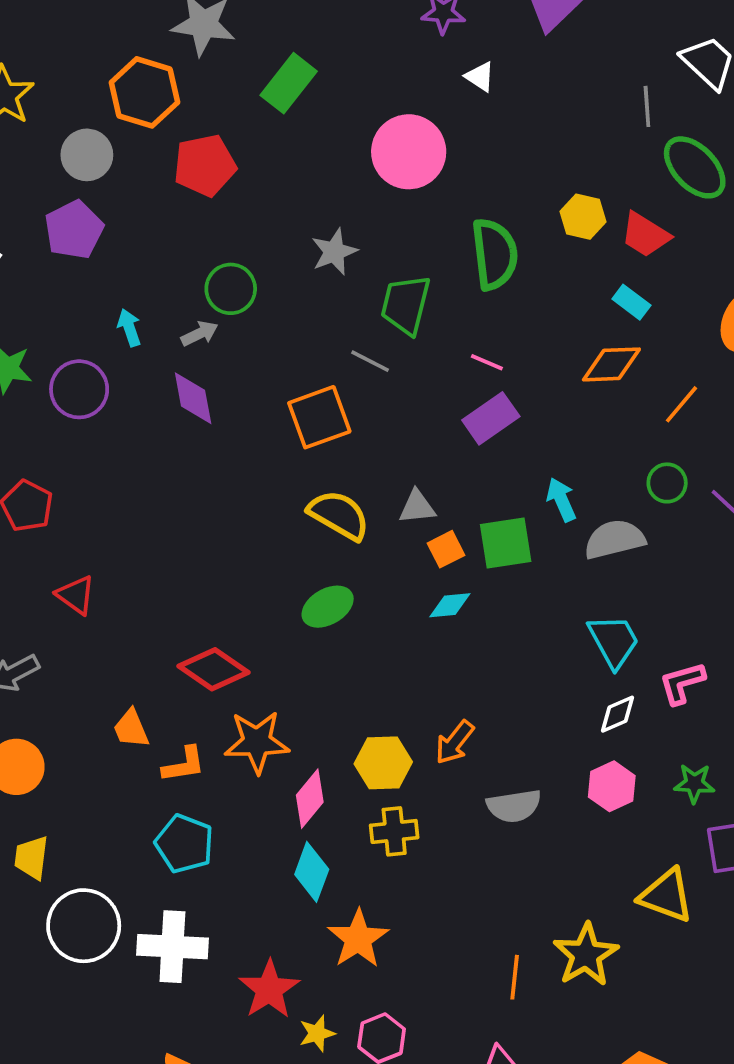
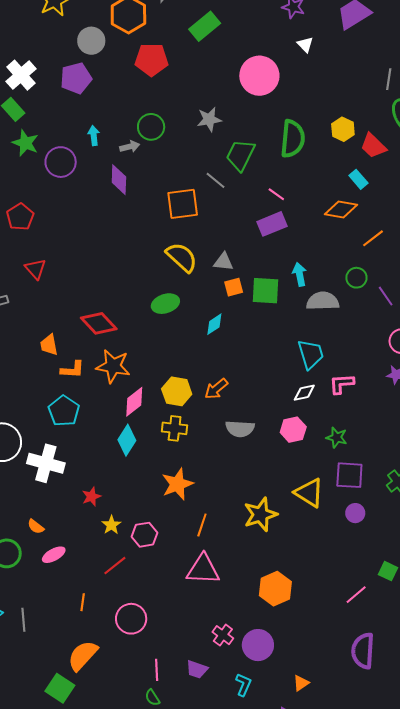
cyan diamond: (450, 605) -> (214, 324), moved, turned -40
orange star: (358, 939) -> (177, 484), moved
orange line: (515, 977) -> (202, 525), moved
red star: (269, 989) -> (91, 497), size x0.6
yellow star: (317, 1033) -> (111, 525), turned -30

